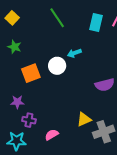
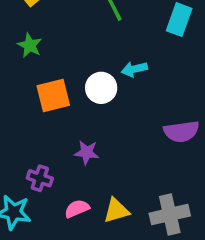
purple star: (17, 102) -> (87, 152), moved
yellow triangle: (84, 119) -> (116, 211), moved

